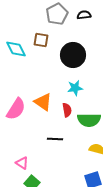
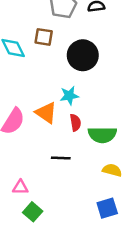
cyan star: (75, 88) -> (69, 96), moved
pink triangle: (22, 163) -> (20, 187), turned -32

